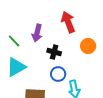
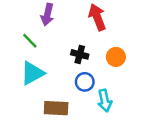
purple arrow: (37, 33) -> (47, 15), moved
orange circle: (88, 46) -> (116, 57), moved

